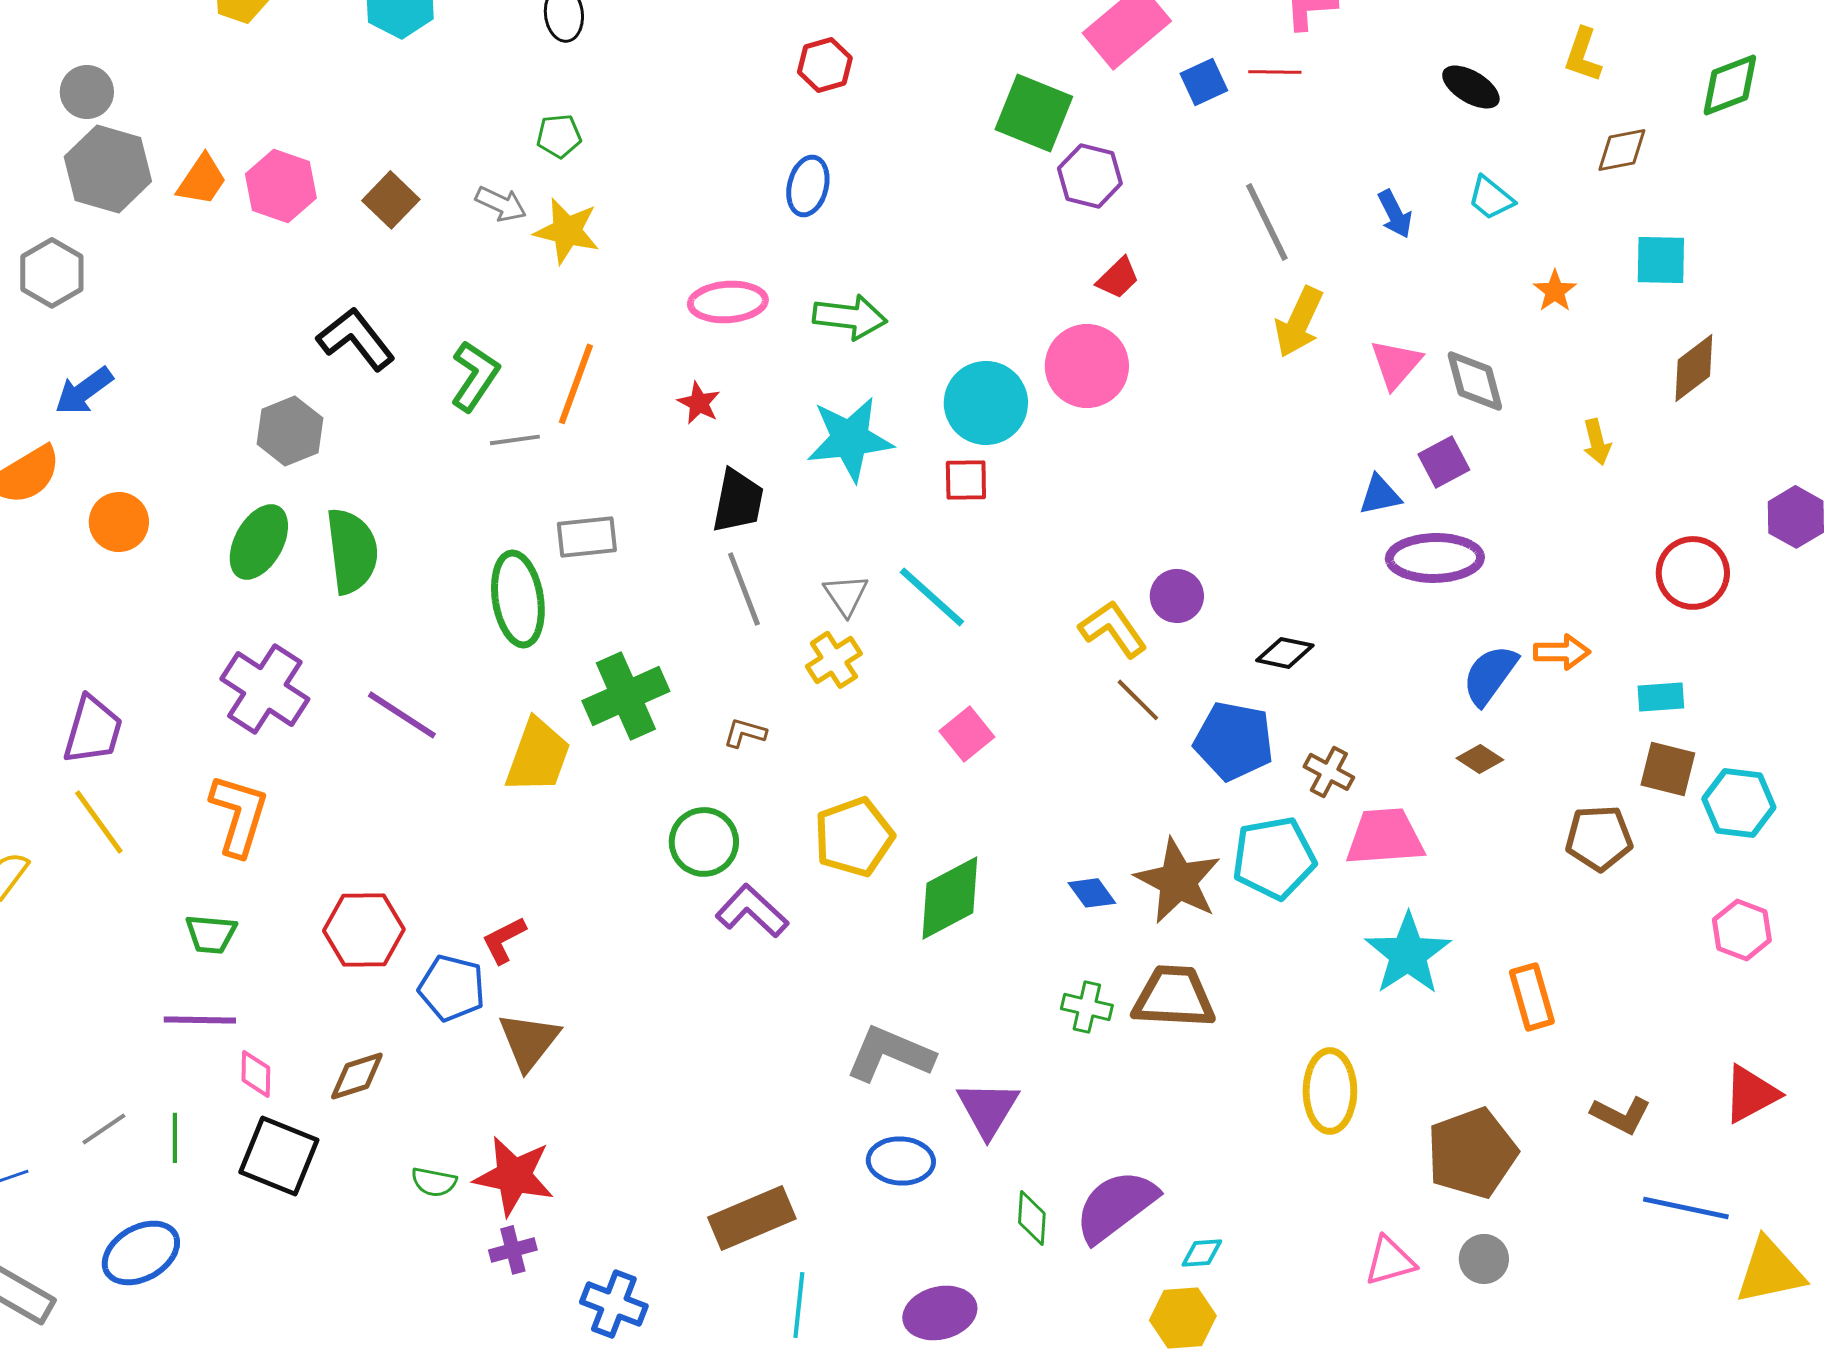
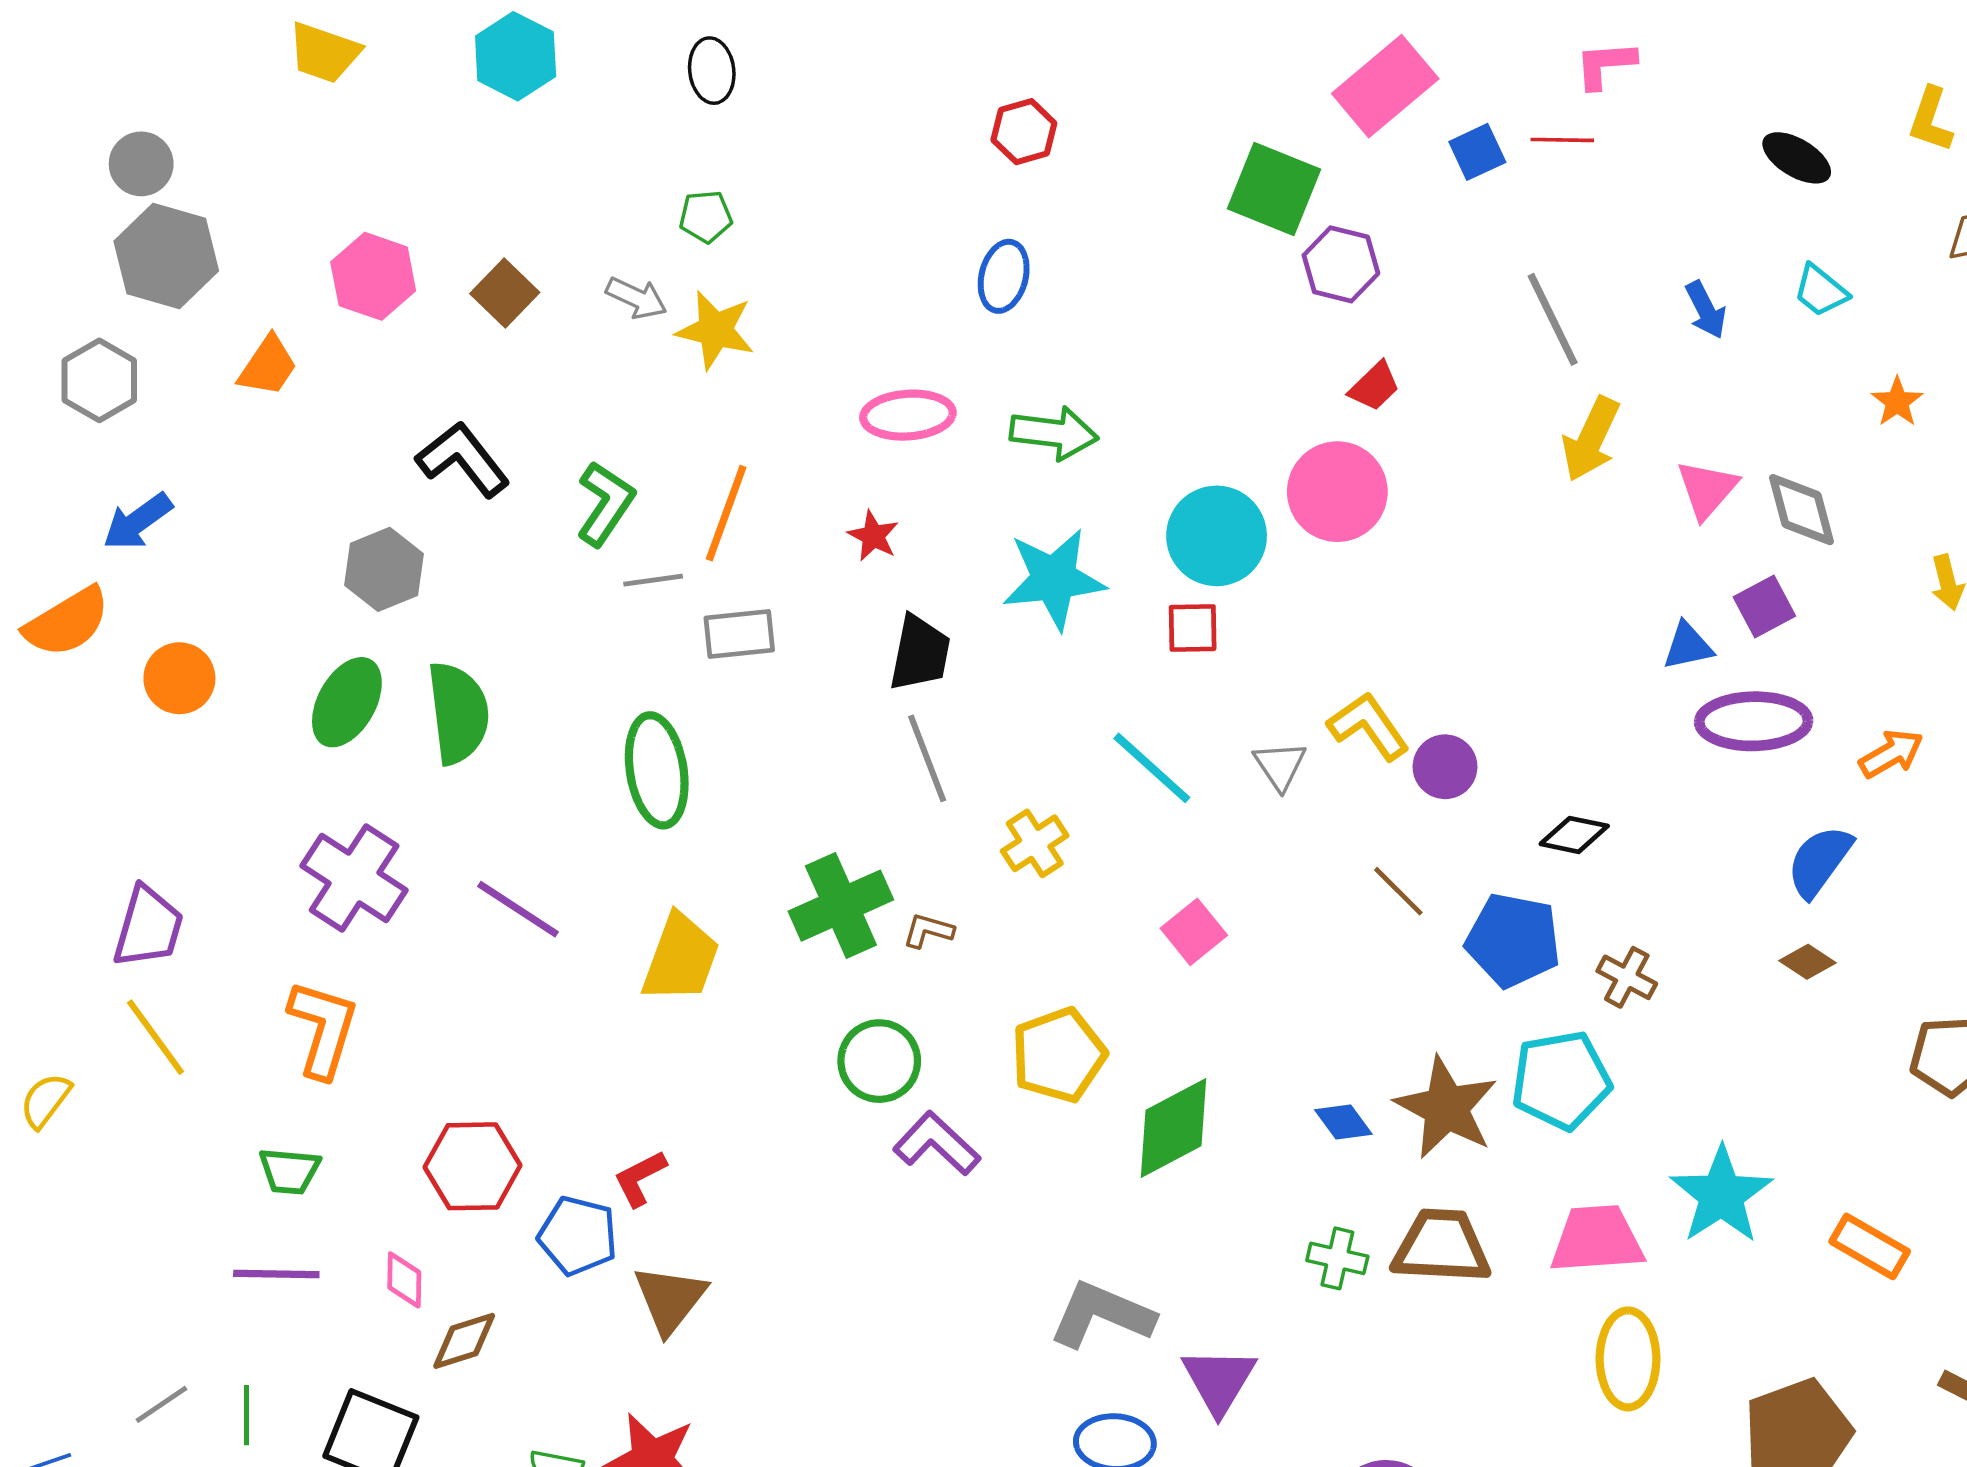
orange trapezoid: (202, 180) -> (268, 366), moved
gray rectangle: (587, 537) -> (739, 634), moved
gray triangle: (846, 595) -> (1280, 766), moved
yellow L-shape: (1113, 629) -> (1368, 726), moved
orange arrow: (1562, 652) -> (1891, 754), moved, turned -30
green cross: (626, 696) -> (841, 906), moved
pink trapezoid: (1385, 837) -> (1597, 1239), moved
orange rectangle: (1532, 997) -> (1870, 1246), turned -44
pink diamond: (256, 1074) -> (404, 1280), moved

